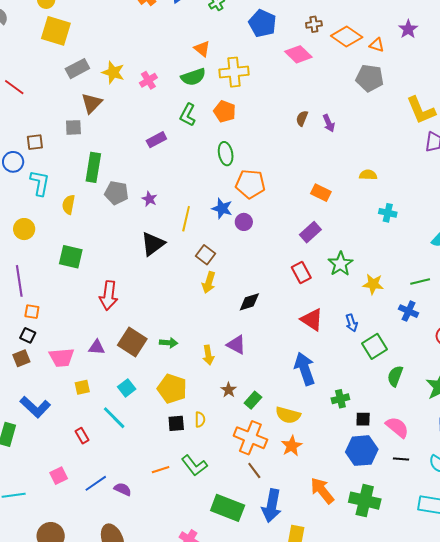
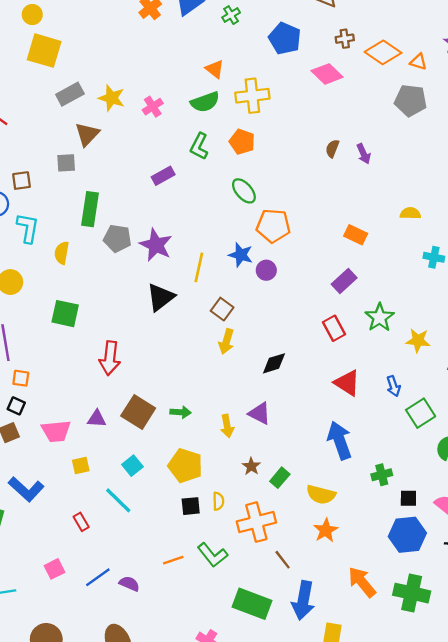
green ellipse: (226, 154) -> (244, 191), turned -30
purple star: (149, 199) -> (156, 245), size x1.8
orange cross: (250, 438) -> (256, 522), moved, turned -36

